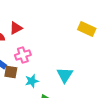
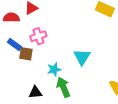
cyan star: (32, 81) -> (54, 69), moved

